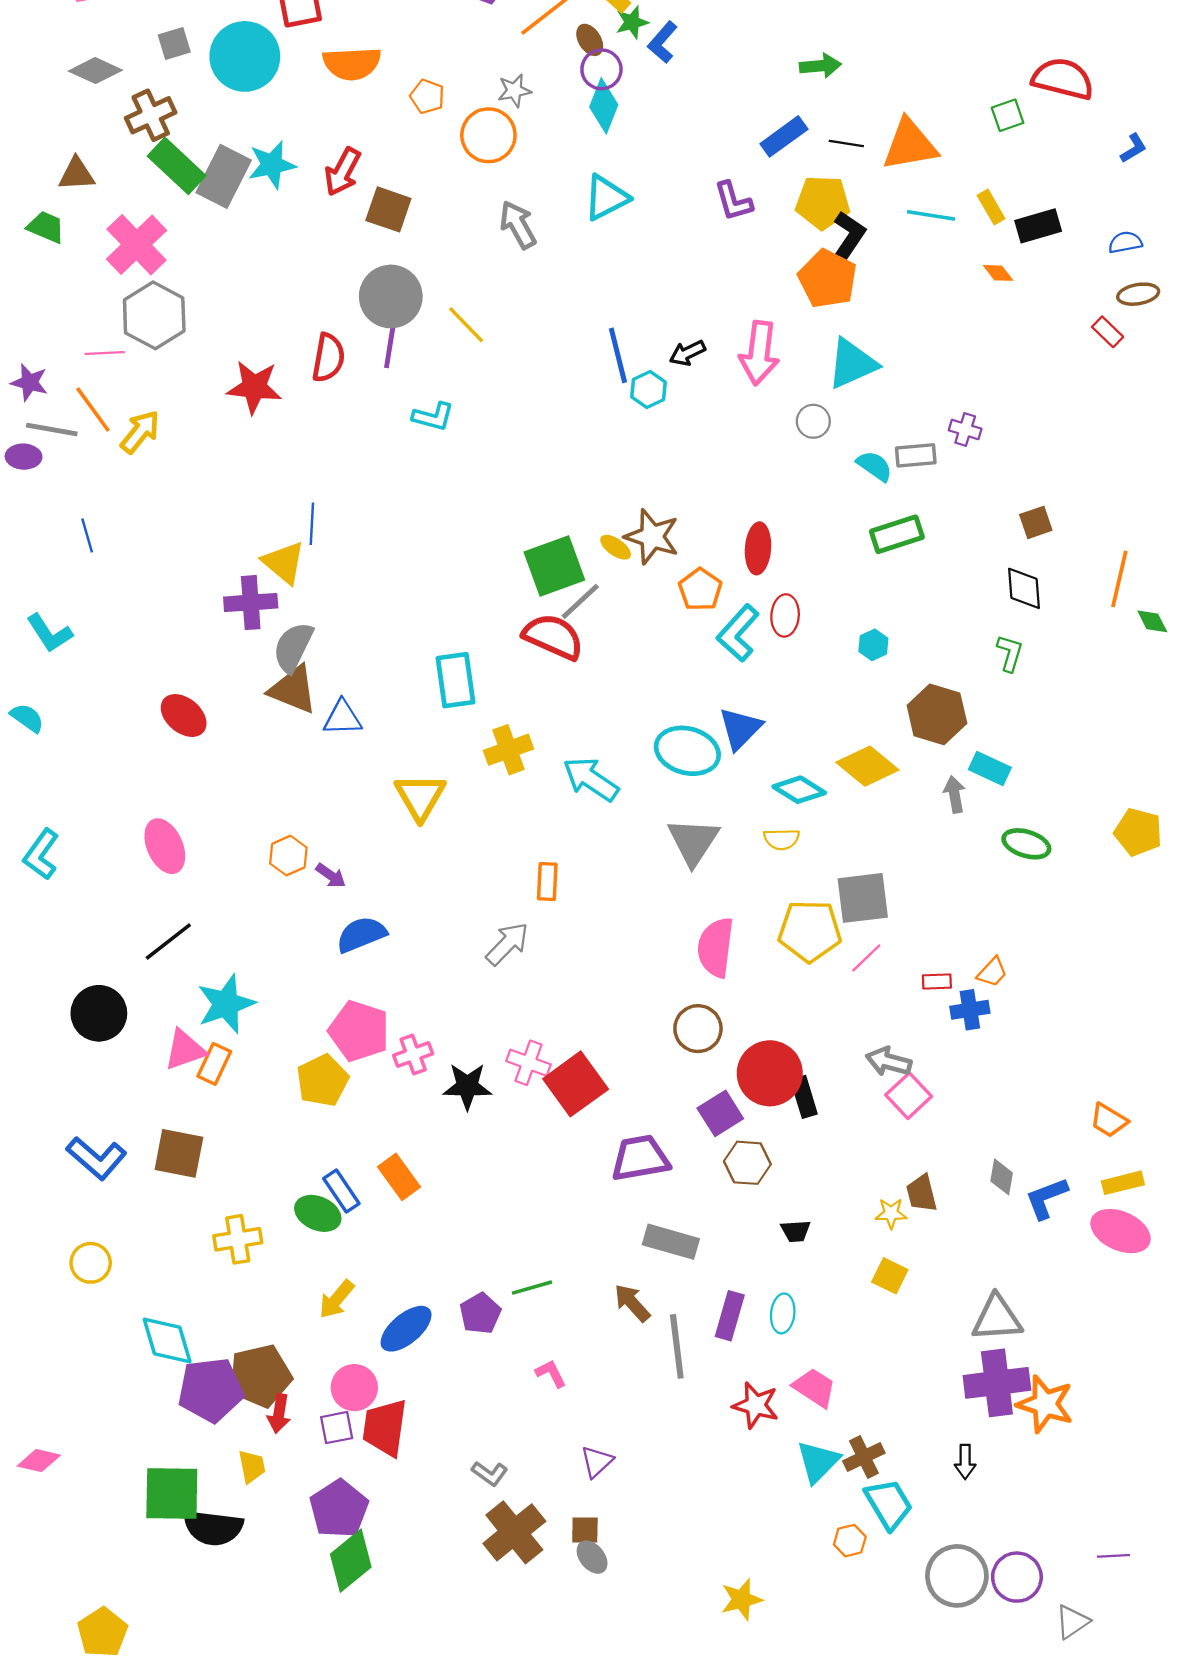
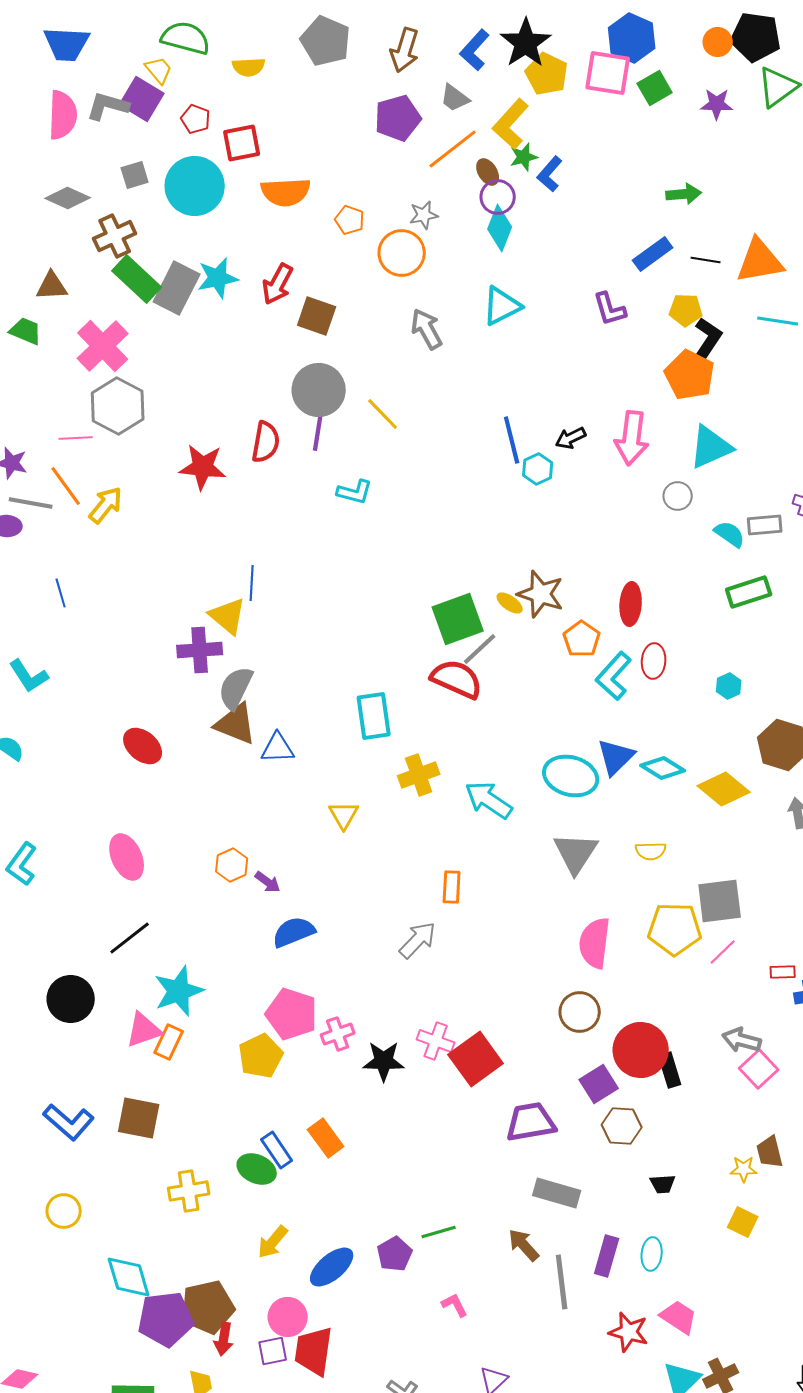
yellow pentagon: (823, 202) -> (686, 310), size x0.7
cyan diamond: (799, 790) -> (663, 768), moved
yellow triangle: (420, 797) -> (344, 815), size x0.7

